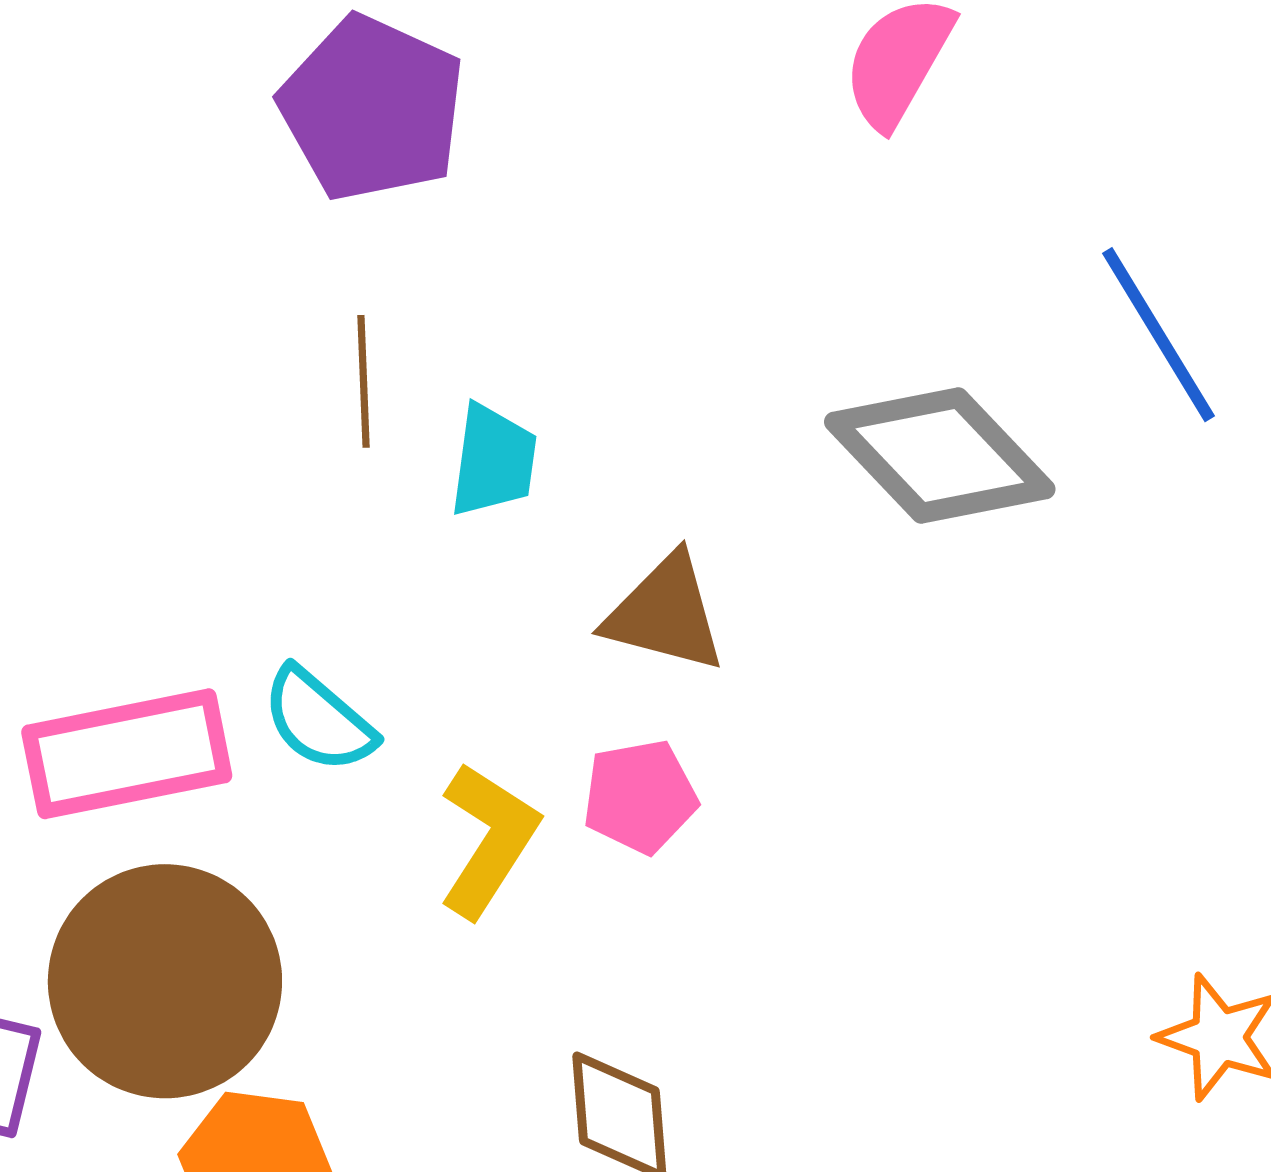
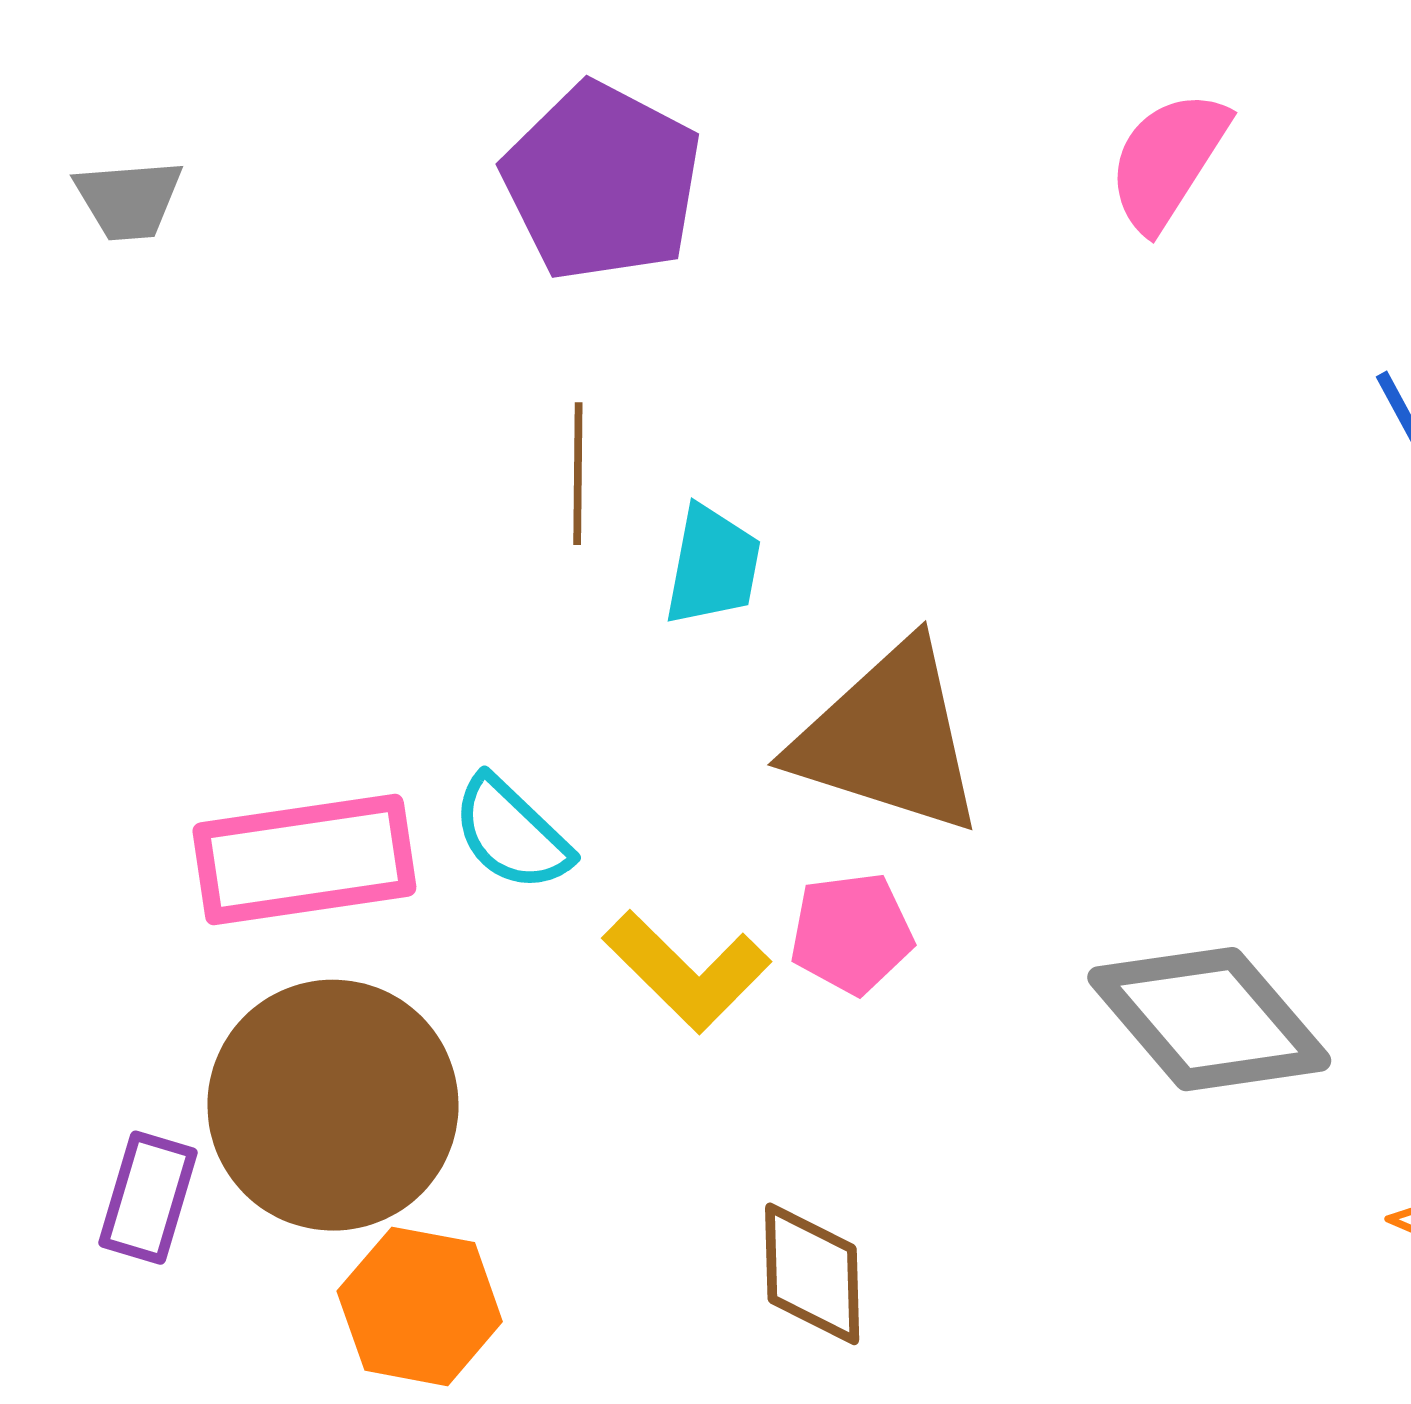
gray diamond: (940, 455) -> (1209, 1019), moved
brown triangle: (665, 613) -> (888, 738), size x1.5
yellow L-shape: (488, 840) -> (687, 971), turned 99

